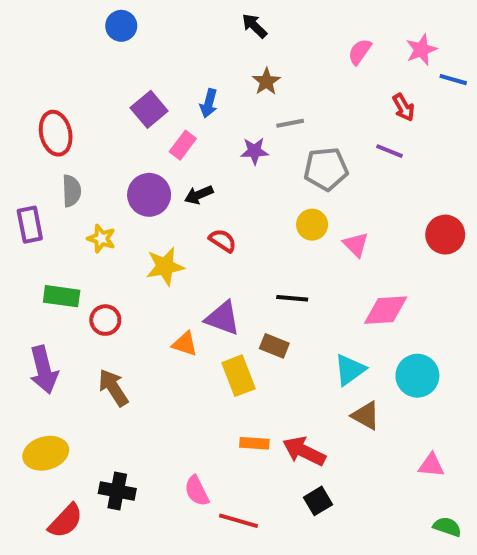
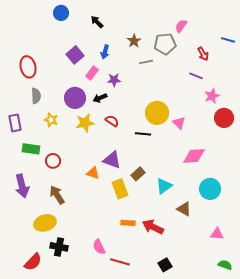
black arrow: (254, 26) -> (97, 22), moved
pink star: (421, 50) -> (212, 96), moved
purple star: (254, 151) -> (114, 80), moved
gray pentagon: (326, 169) -> (165, 44), moved
purple rectangle: (30, 225) -> (15, 123), moved
yellow circle: (312, 225) -> (157, 113), size x1.5
yellow star: (165, 266) -> (85, 123), moved
black line: (292, 298) -> (143, 134), moved
brown rectangle: (274, 346) -> (138, 174), turned -64
cyan triangle: (350, 370) -> (164, 186), moved
yellow ellipse: (46, 453) -> (45, 223), moved
black square: (318, 501) -> (165, 265), moved

